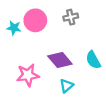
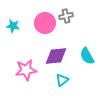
pink circle: (35, 20) -> (45, 23), moved
purple diamond: (60, 60) -> (56, 56), turned -55

